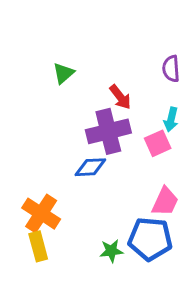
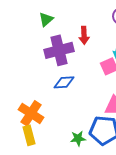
red arrow: (120, 97) -> (84, 35), turned 36
purple cross: (108, 131) -> (59, 50), moved

